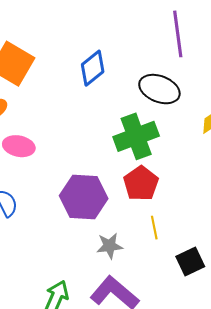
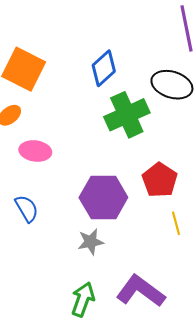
green cross: (136, 136) -> (127, 115), moved
gray star: (110, 246) -> (91, 242), moved

